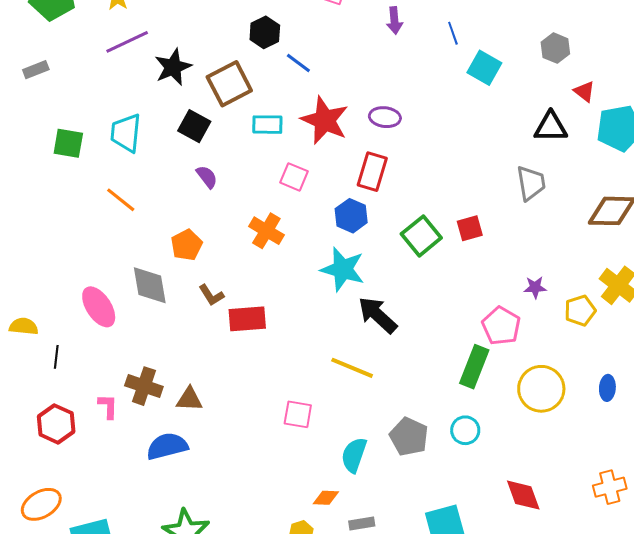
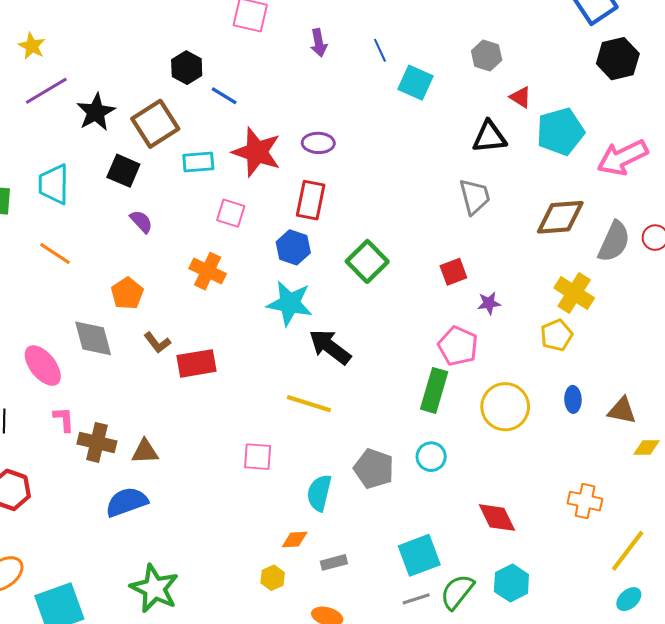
red square: (470, 228) -> (453, 272), moved
yellow pentagon: (580, 311) -> (557, 335), moved
pink L-shape: (108, 406) -> (64, 419), moved
orange cross: (610, 487) -> (585, 501), turned 32

